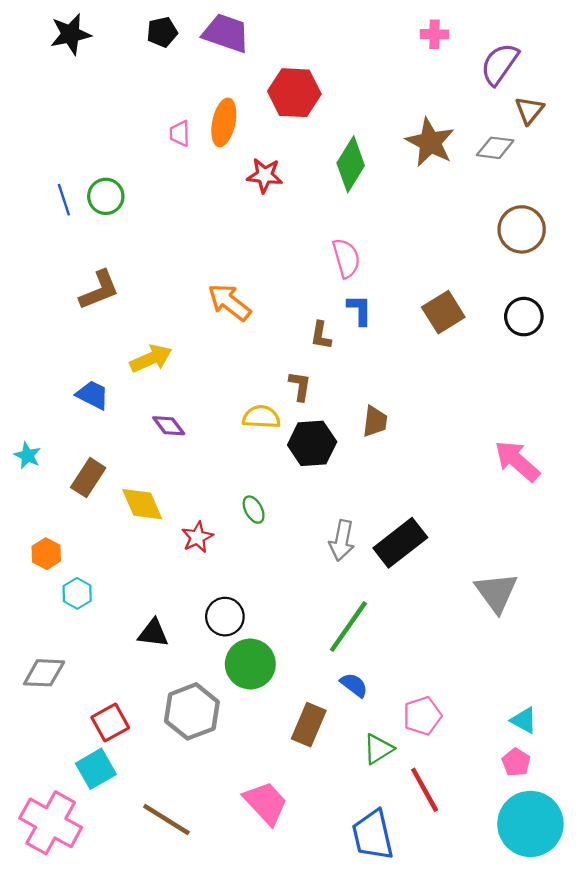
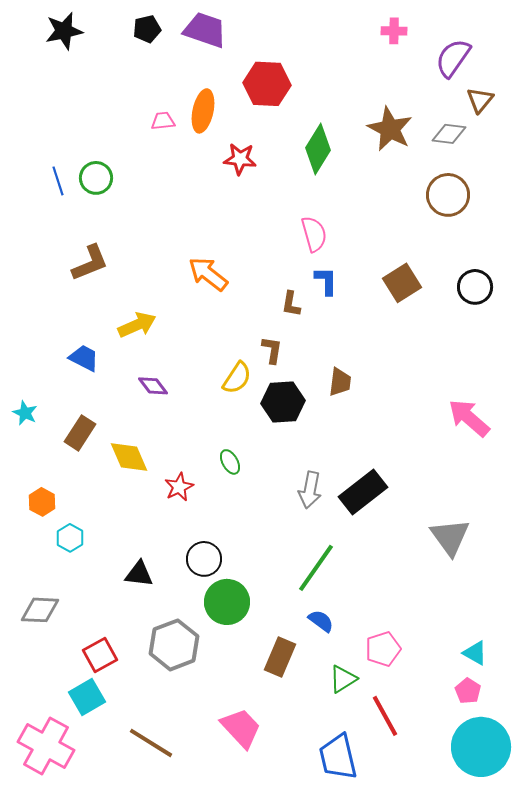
pink trapezoid: (180, 133) -> (163, 121), turned 85
brown circle: (522, 229) -> (448, 195), moved
yellow semicircle: (261, 417) -> (237, 378), turned 120

